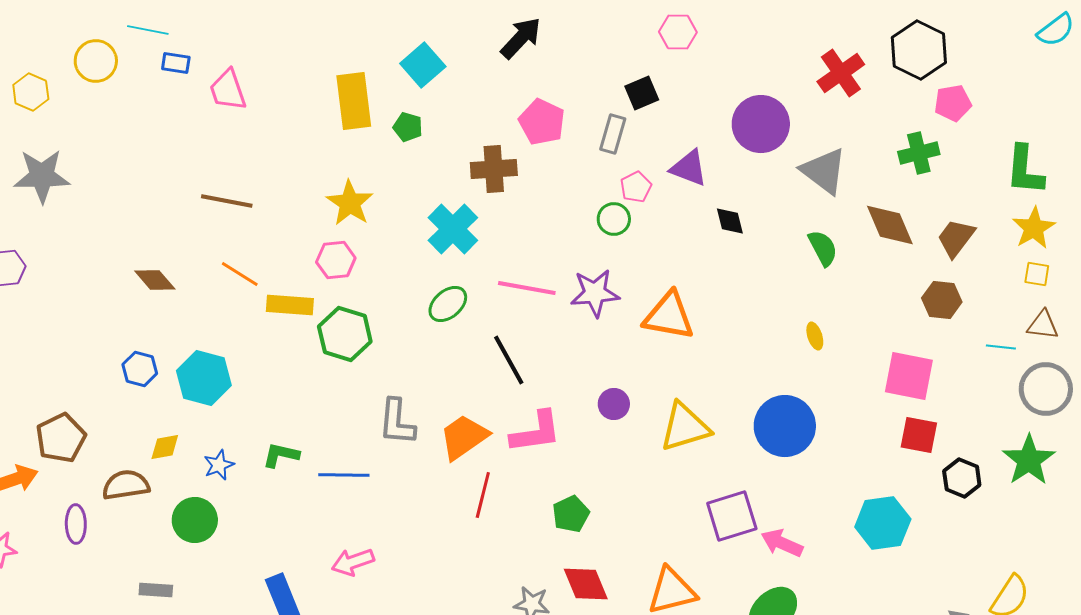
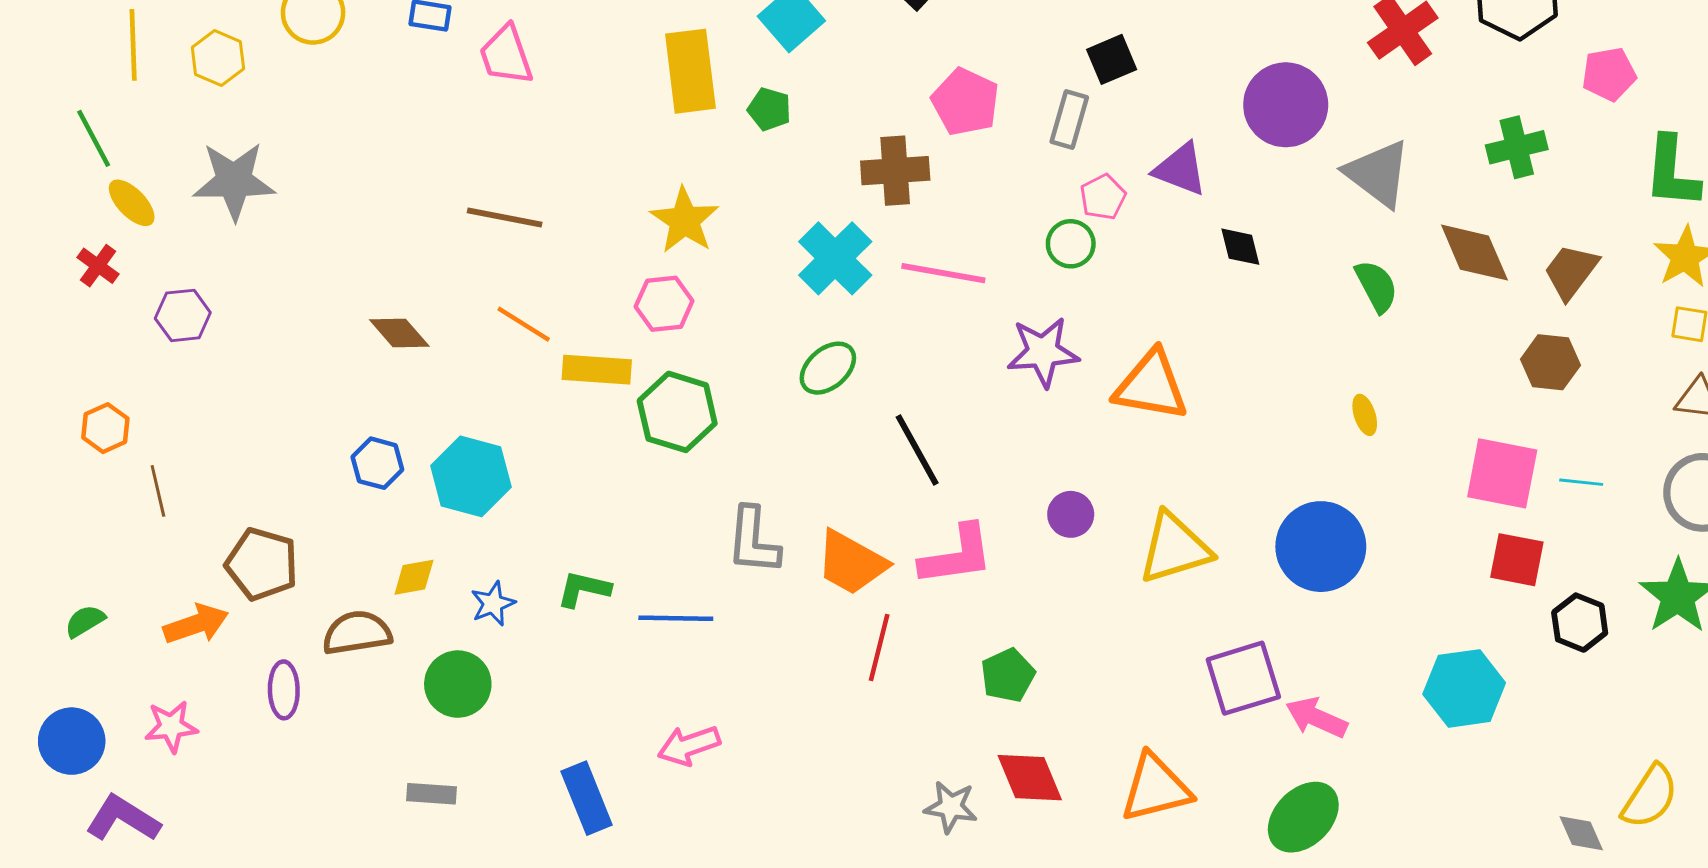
pink pentagon: (953, 103) -> (1609, 74), moved
pink line: (527, 288) -> (943, 273), moved
cyan line: (1001, 347) -> (1581, 482), moved
orange trapezoid: (464, 437) -> (851, 563), turned -116
brown pentagon: (61, 438) -> (262, 564), turned -30
gray rectangle: (156, 590) -> (431, 794), moved

